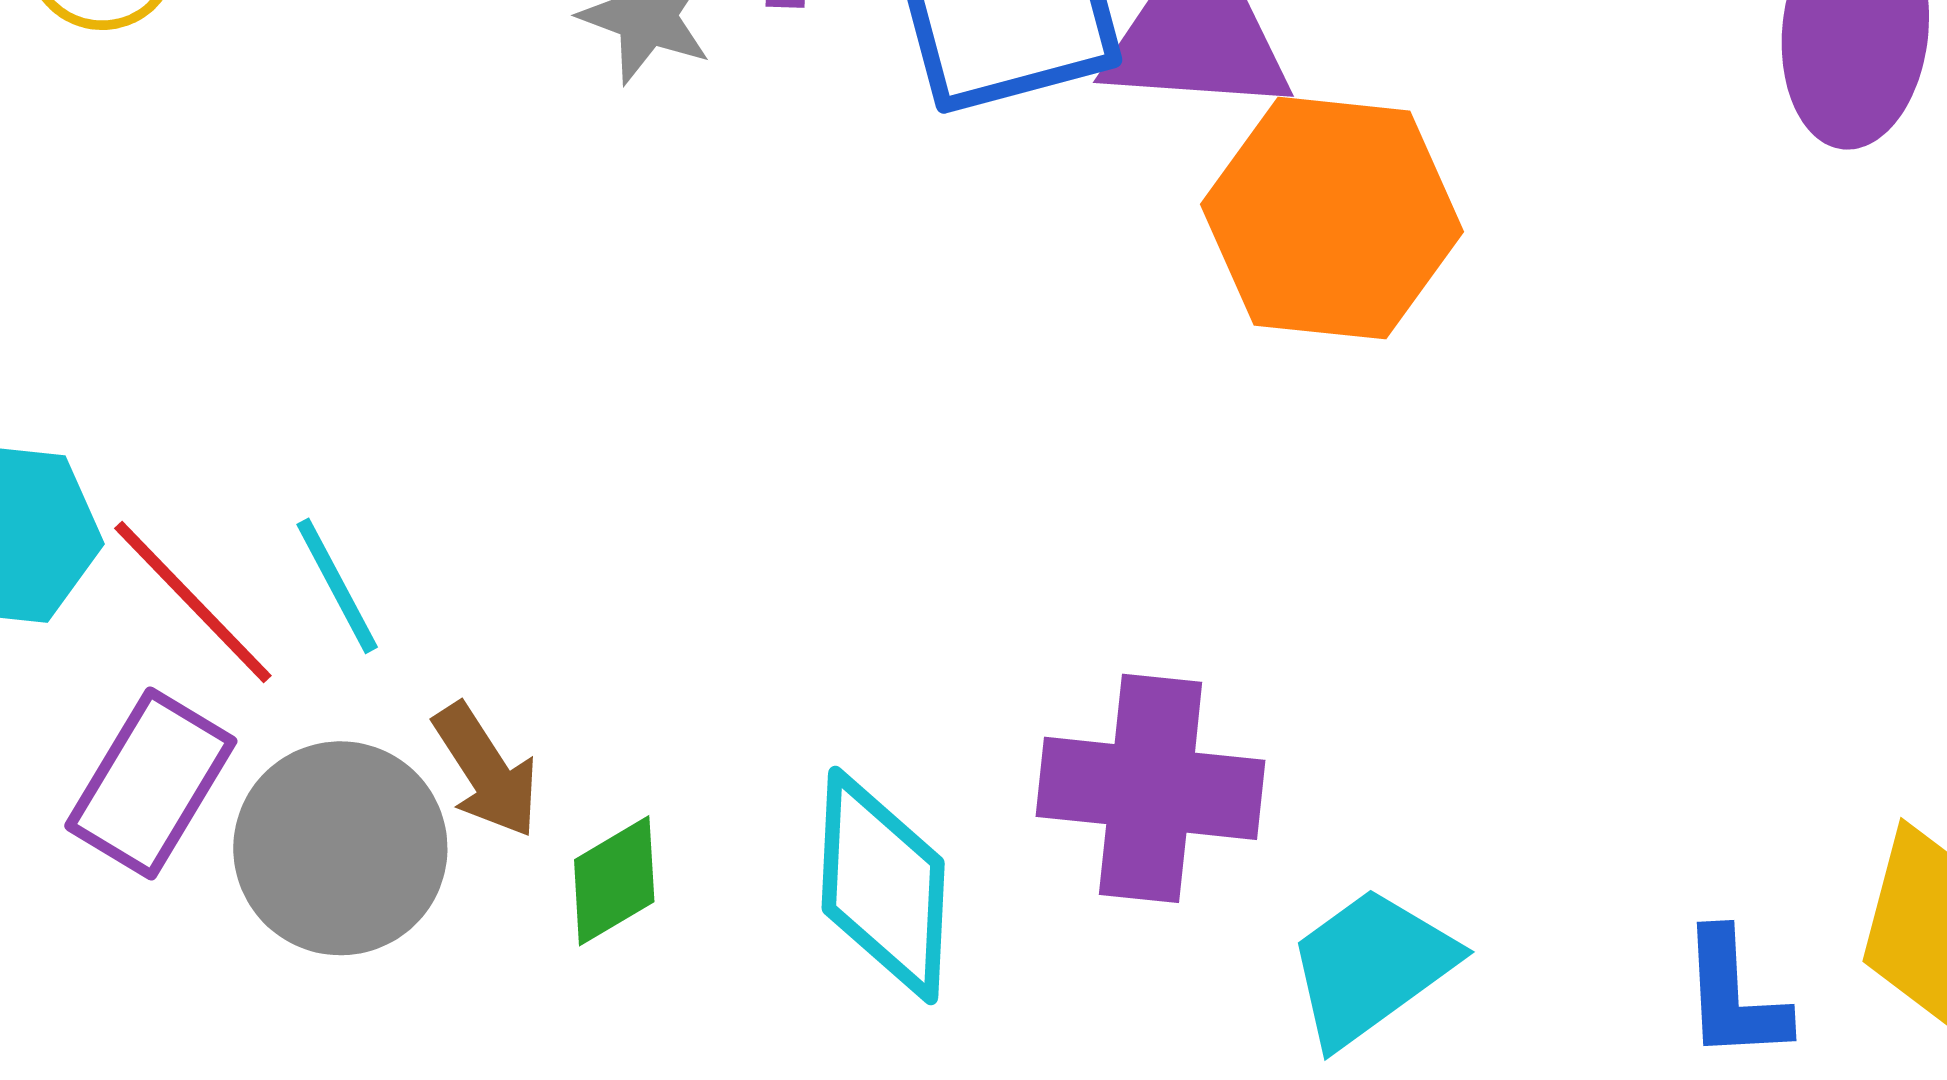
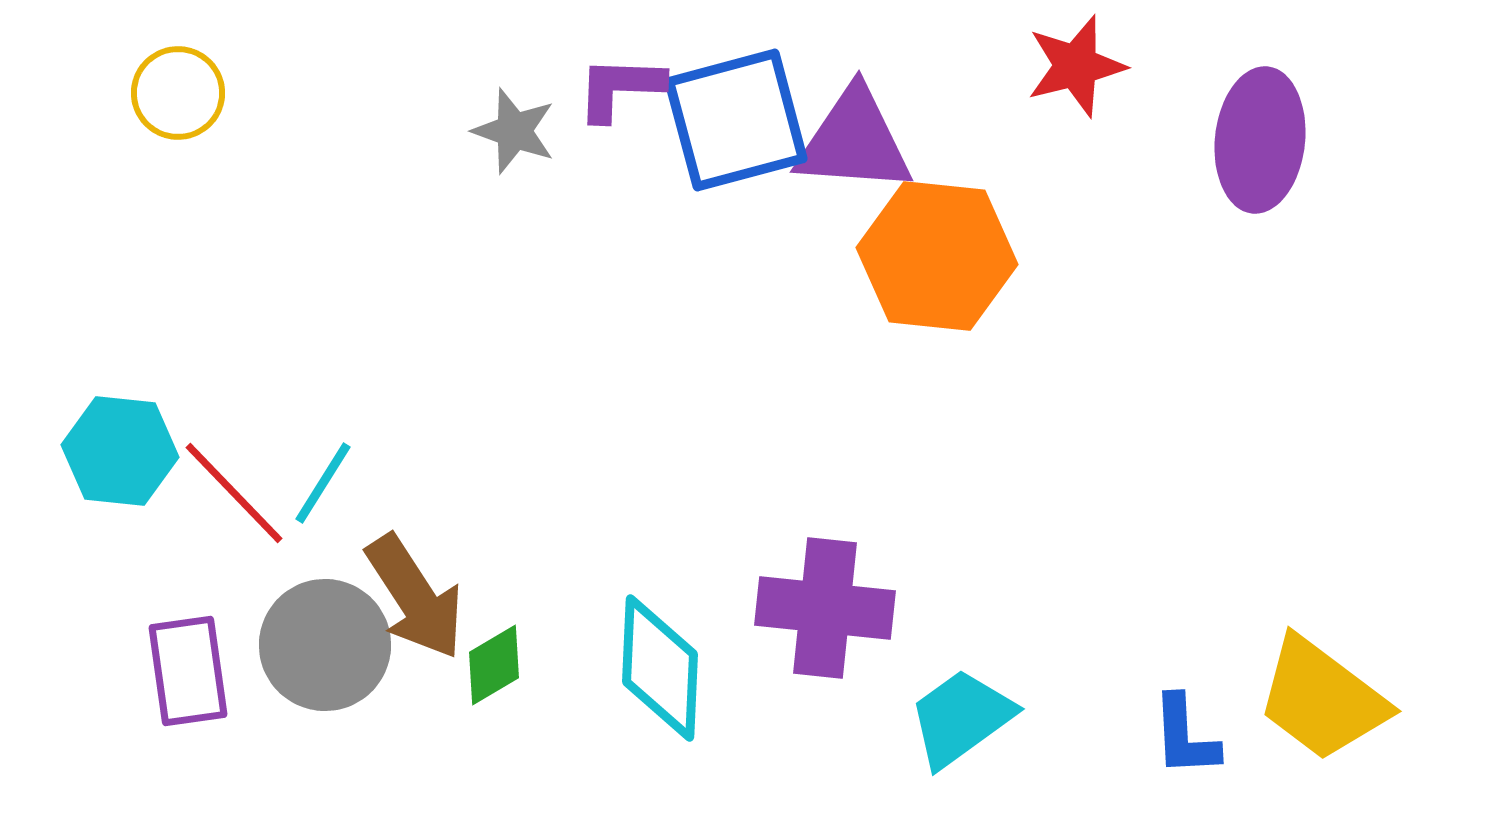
cyan line: (337, 586) -> (323, 483), turned 60
brown arrow: (486, 771) -> (415, 597), size x1.5
purple rectangle: (151, 783) -> (188, 671), moved, turned -39

